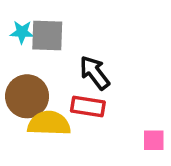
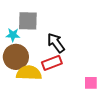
cyan star: (22, 32) -> (13, 35), moved
red rectangle: (88, 106) -> (52, 63), turned -30

